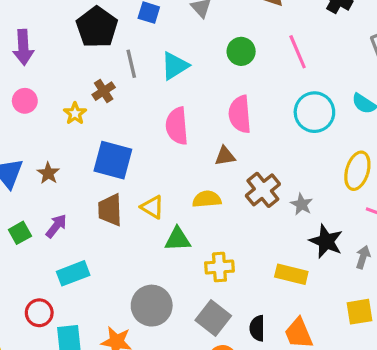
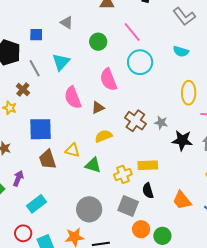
cyan circle: (314, 112) -> (140, 62), moved
brown triangle: (225, 156) -> (98, 108), moved
green triangle: (178, 239) -> (93, 165), turned 36
yellow rectangle: (291, 274) -> (148, 165), moved
black semicircle: (257, 328) -> (148, 191), moved

